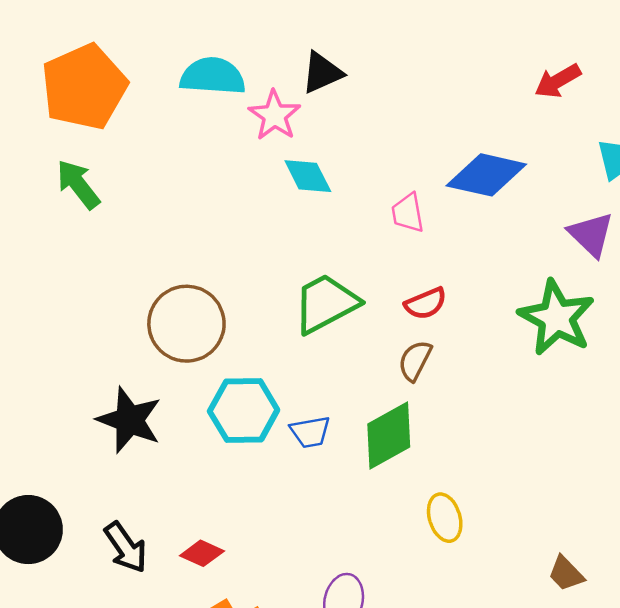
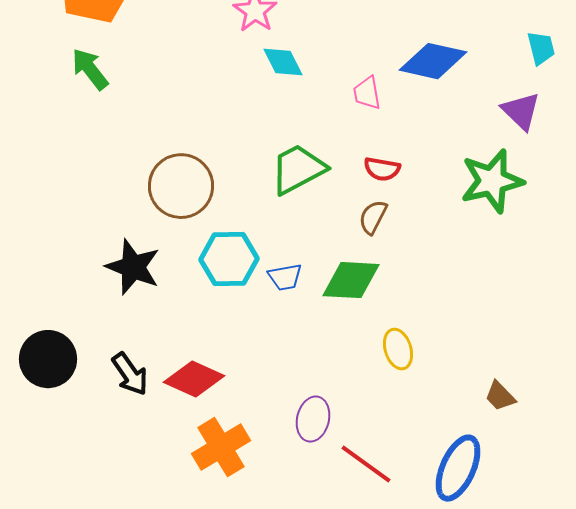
red semicircle: (426, 303) -> (382, 169), turned 33
green star: (557, 318) -> (492, 181), turned 30
green diamond: (389, 436) -> (351, 280), turned 32
red diamond: (202, 553) -> (194, 379), size x1.6

